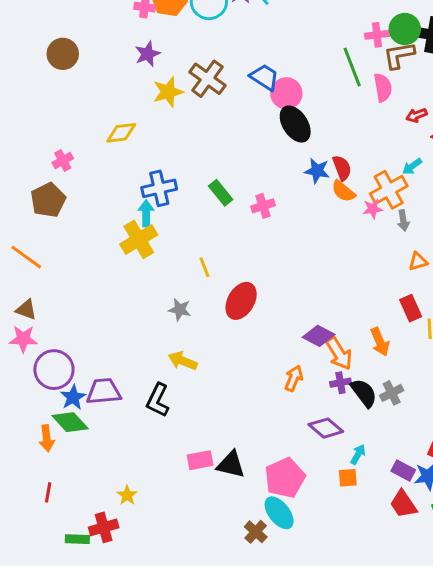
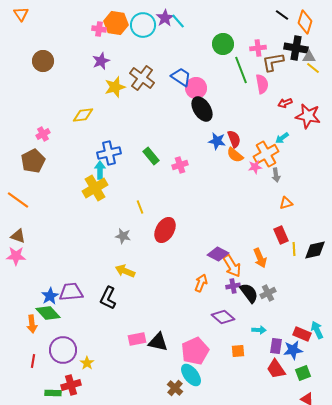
green circle: (405, 29) -> (223, 44), moved
purple circle: (54, 370) -> (63, 350), moved
cyan arrow: (358, 454) -> (259, 330), moved, turned 64
purple rectangle: (403, 470) -> (276, 346), turned 70

